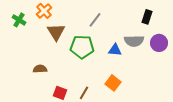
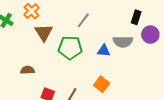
purple circle: (159, 43) -> (150, 35), moved

